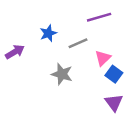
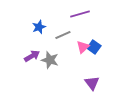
purple arrow: (15, 52) -> (32, 56), moved
blue square: (114, 74) -> (94, 47), moved

